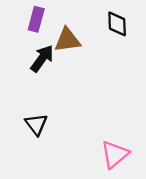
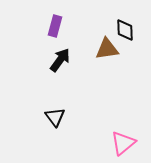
brown triangle: (67, 40) -> (107, 49), moved

